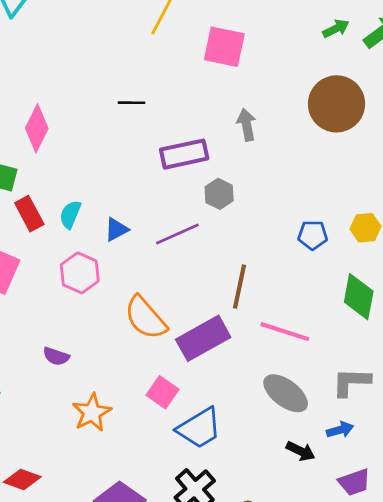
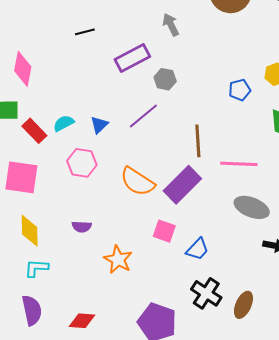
cyan semicircle: (70, 214) -> (64, 123), turned 55
blue trapezoid: (199, 428) -> (197, 249), size x0.7

